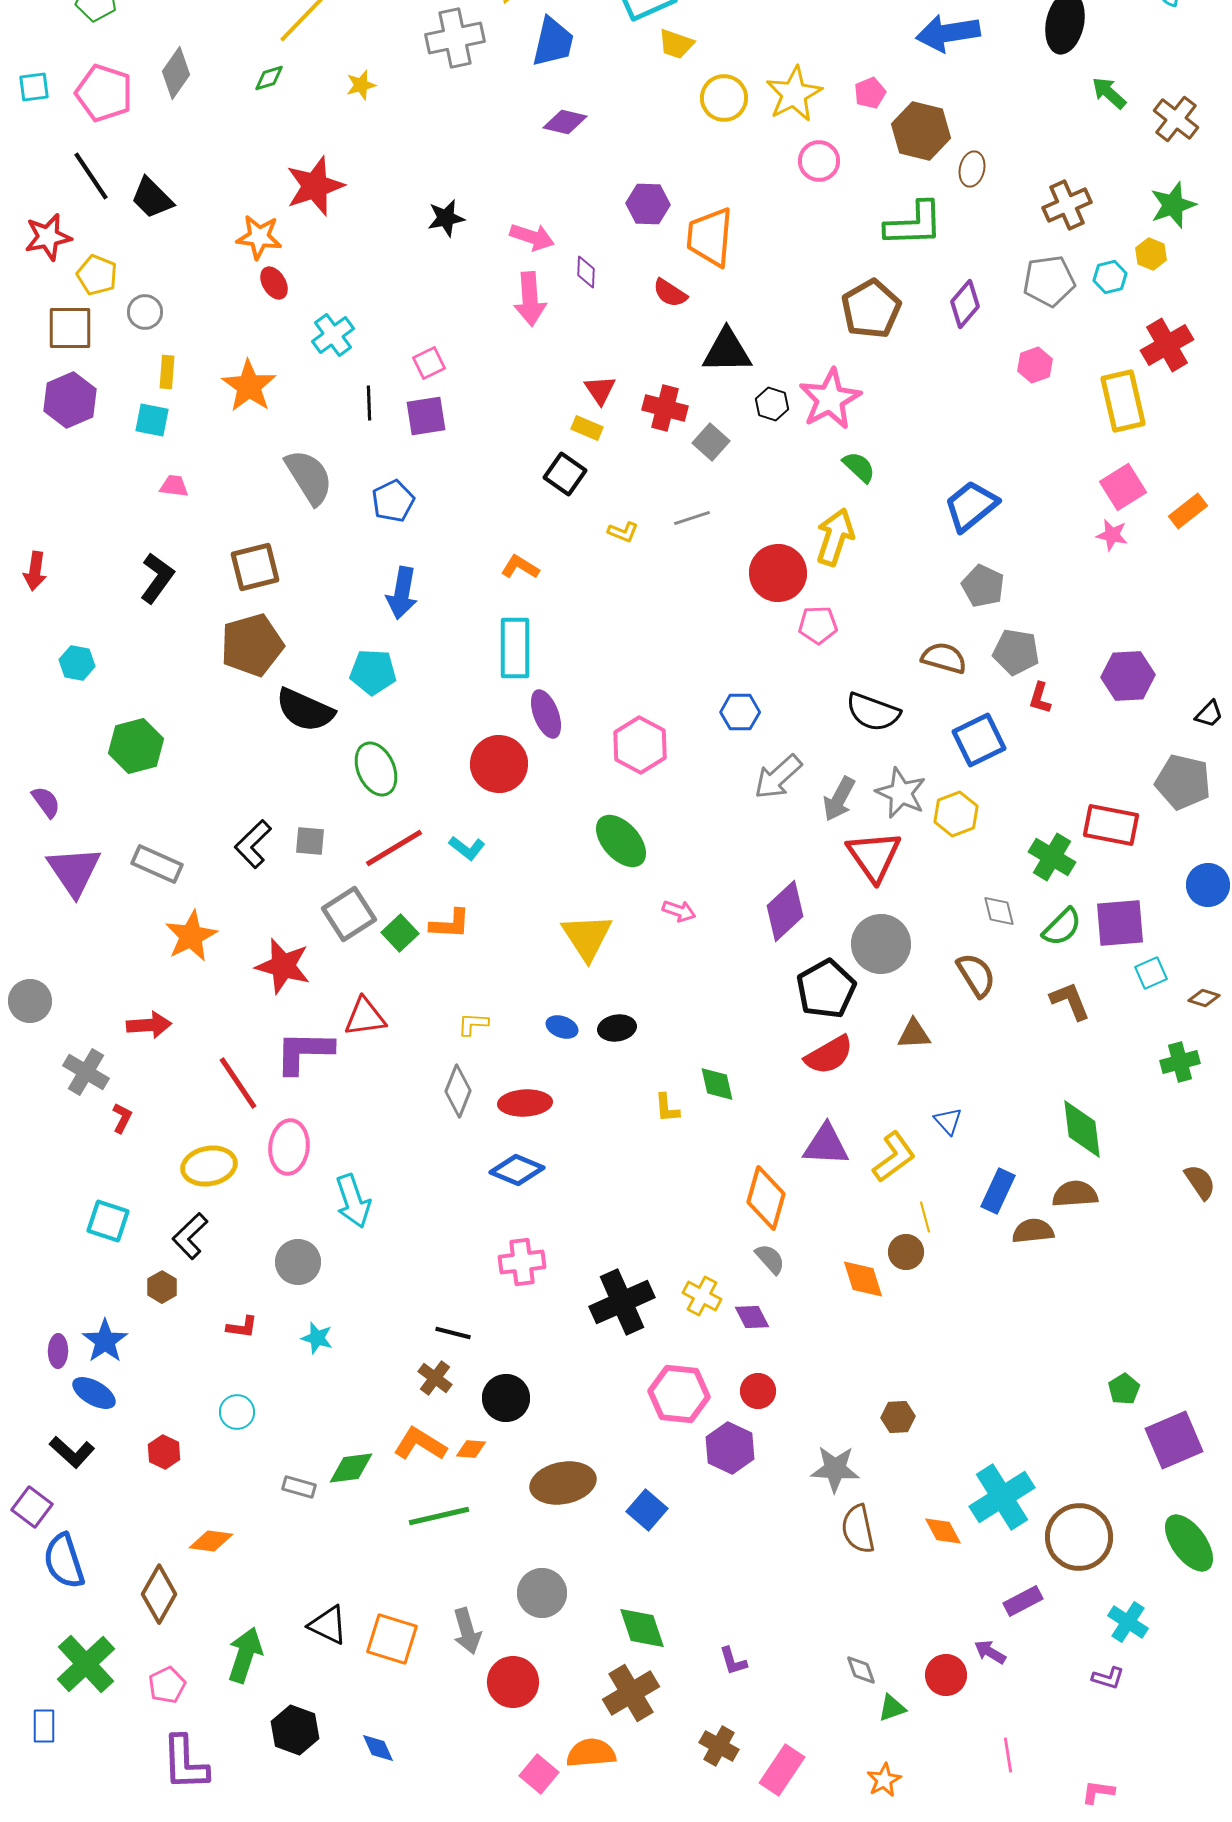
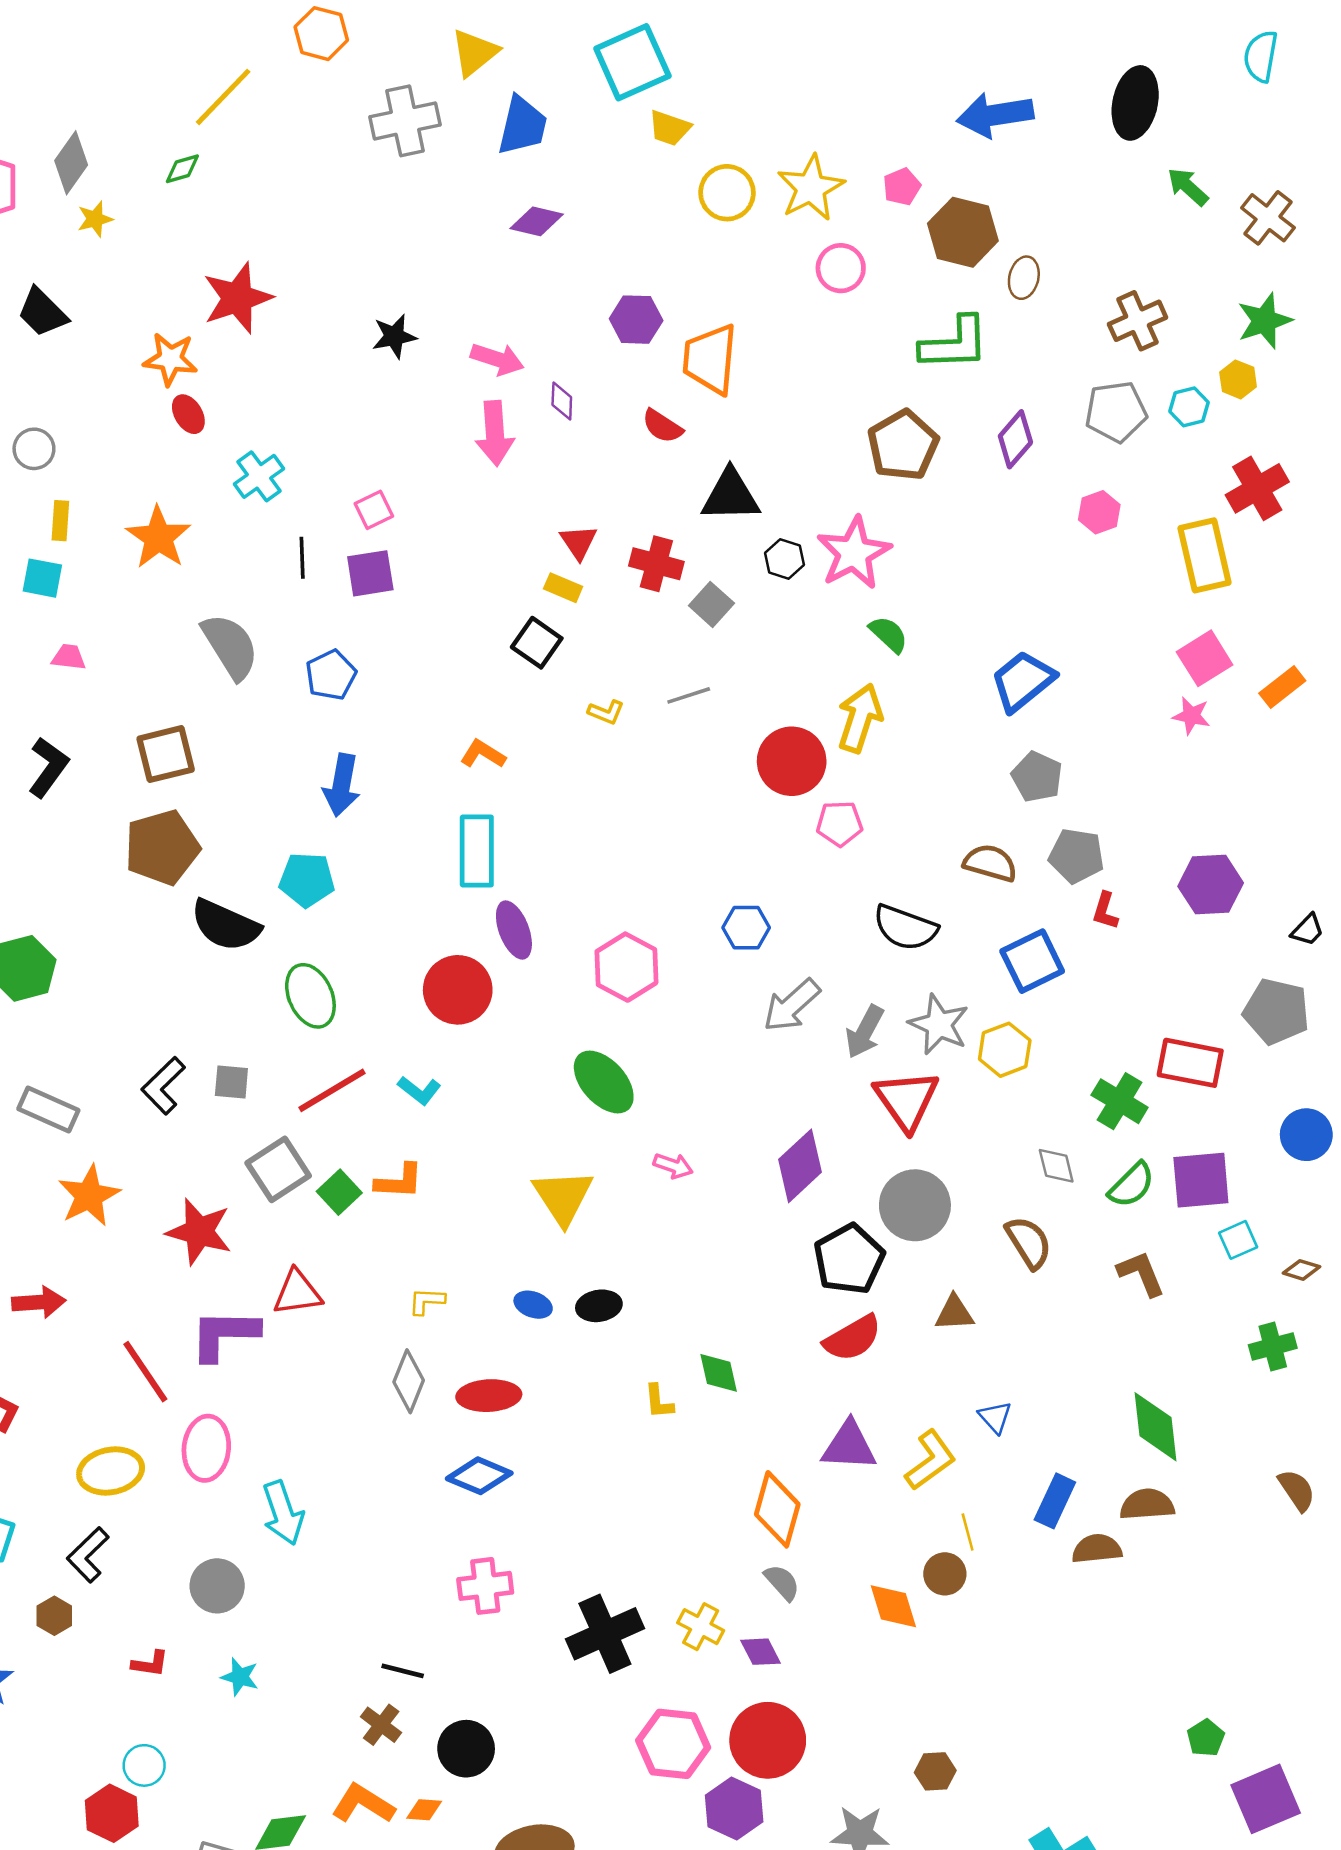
yellow star: (361, 85) -> (95, 219), moved
red circle: (758, 1391) -> (768, 1740), size x1.8
red hexagon: (164, 1452) -> (112, 1813), moved, size x1.4

